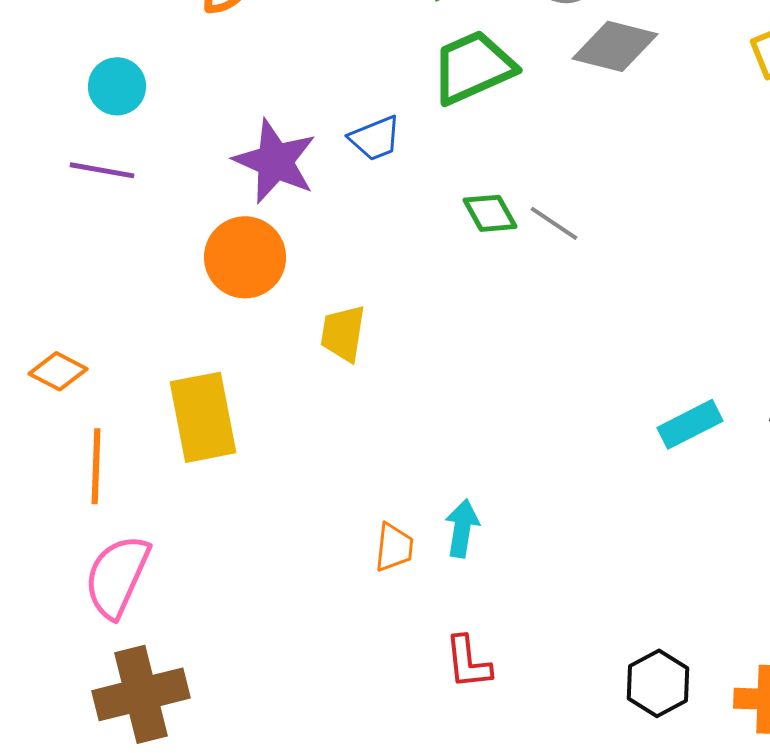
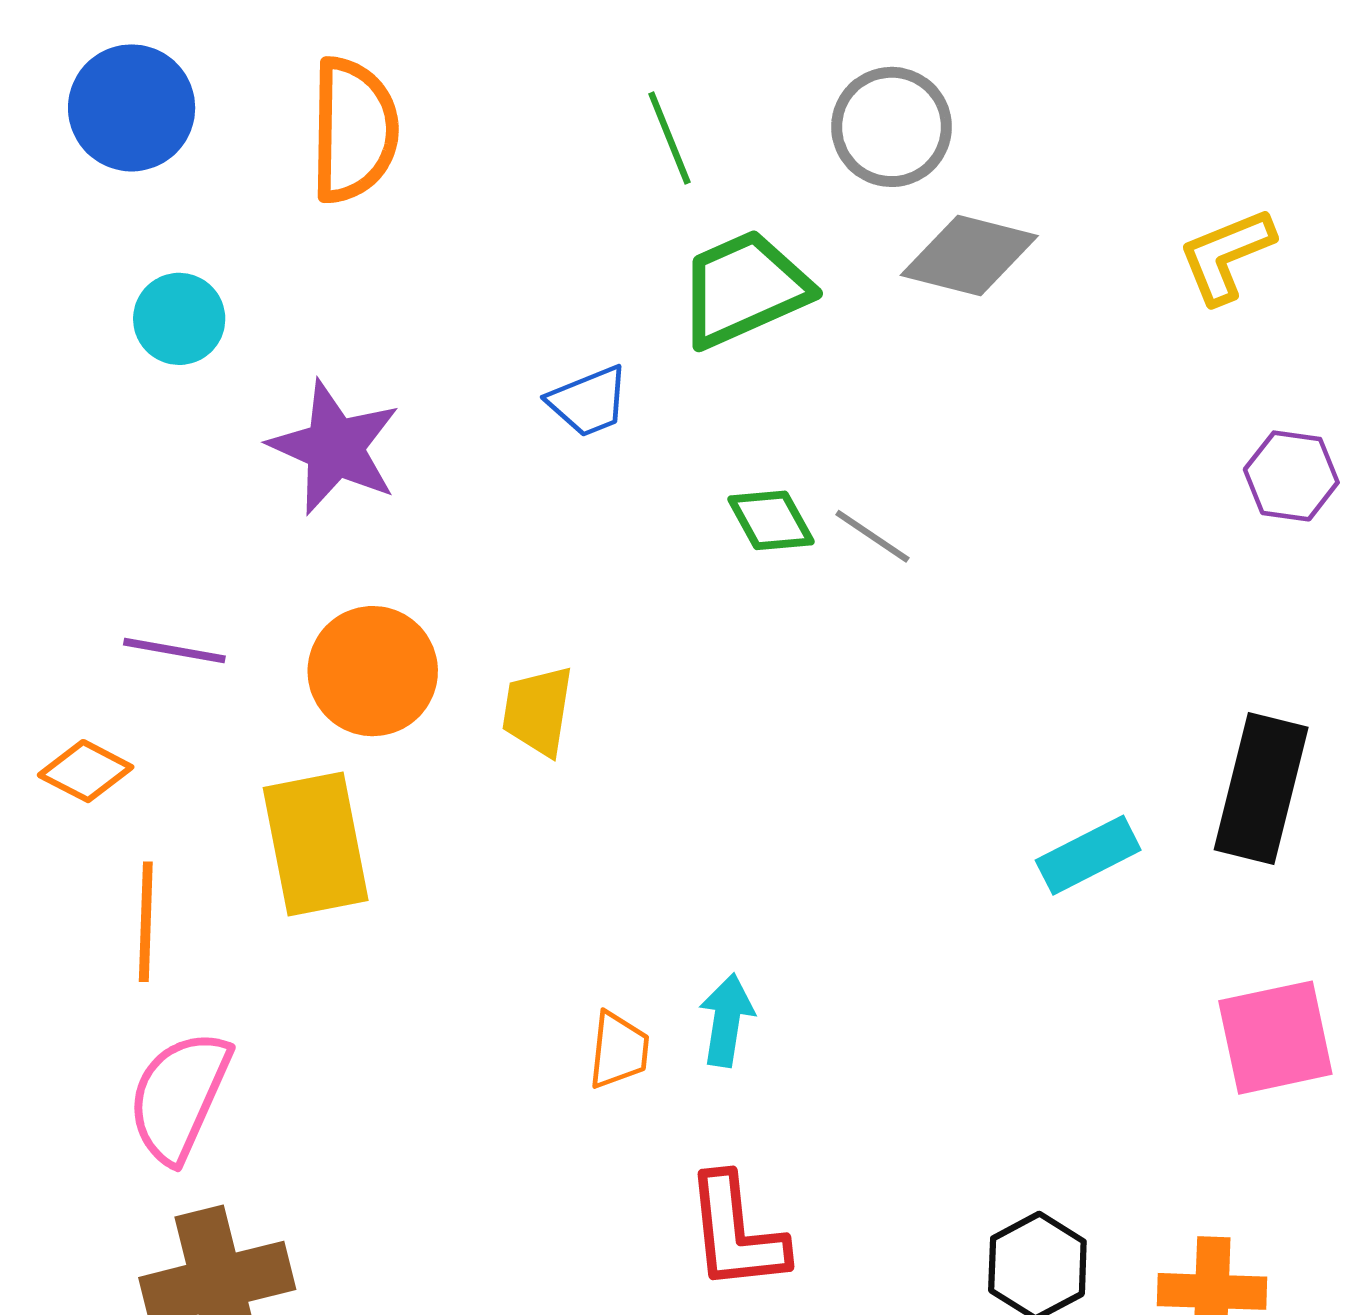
purple star: (275, 161) -> (335, 447), moved
purple line: (102, 170) -> (174, 650), moved
orange circle: (245, 257) -> (373, 671), moved
red L-shape: (468, 662) -> (736, 1233), size x1.4

